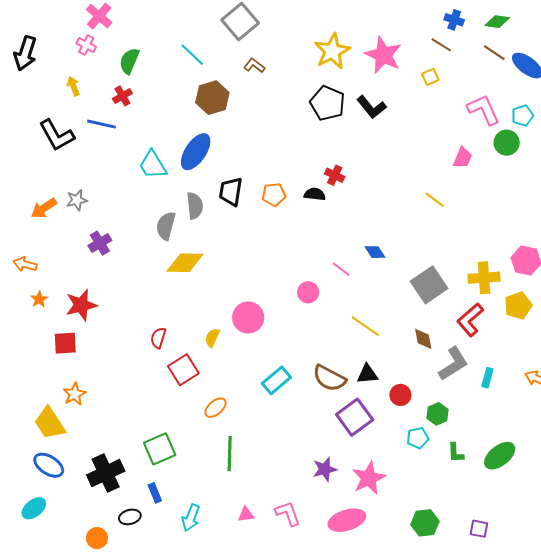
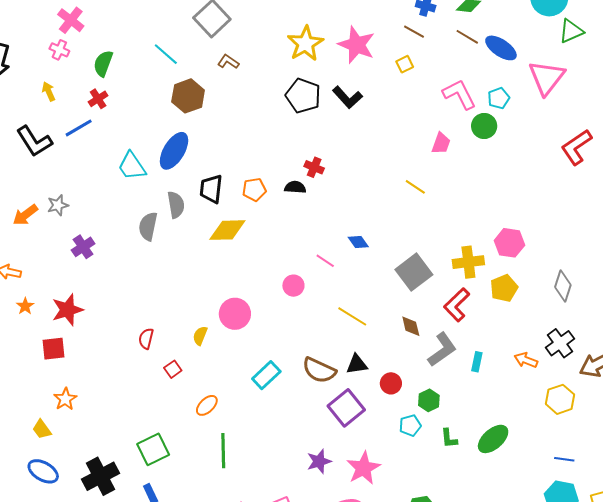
blue line: (102, 124) -> (79, 128), turned -40
yellow diamond: (185, 263) -> (227, 230), moved
red square: (183, 370) -> (173, 369), size x0.6
yellow trapezoid: (50, 423) -> (42, 429), size x0.6

